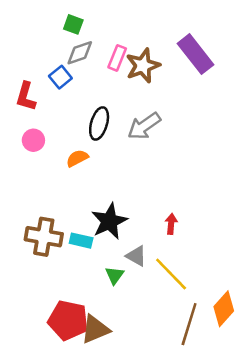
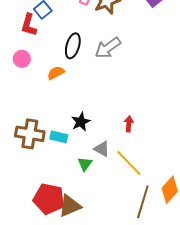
red L-shape: (26, 96) -> (29, 25), moved
black star: (109, 221) -> (81, 122), size x0.7

